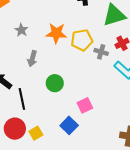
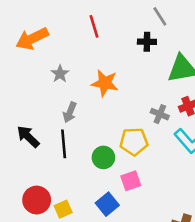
yellow pentagon: (82, 40) -> (134, 142), moved
green circle: (55, 83) -> (103, 157), moved
black line: (22, 99) -> (64, 144), moved

